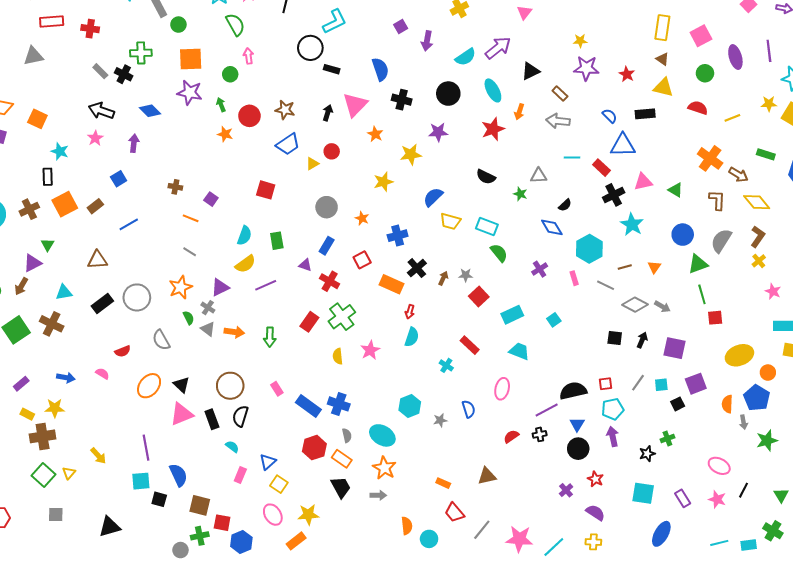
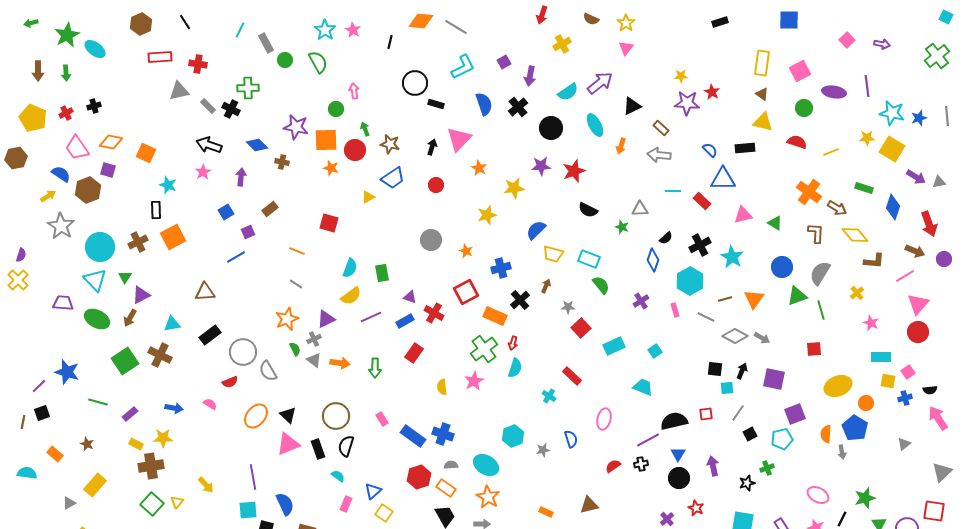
cyan L-shape: (335, 22) -> (463, 67), moved
green semicircle: (235, 25) -> (318, 62), moved
gray triangle: (33, 56) -> (179, 91), moved
purple ellipse: (735, 57) -> (834, 92), turned -65
orange square: (191, 59) -> (326, 140), moved
red star: (627, 74) -> (712, 92), moved
black cross: (402, 100) -> (518, 107), moved, turned 36
green arrow: (221, 105) -> (365, 129), moved
red star: (493, 129) -> (574, 171), moved
yellow triangle: (312, 164) -> (368, 197), moved
brown cross: (175, 187) -> (282, 162), moved
red square: (266, 190) -> (329, 223), moved
black cross: (614, 195) -> (700, 245), moved
purple square: (211, 199) -> (248, 232), moved, turned 32
brown rectangle: (95, 206) -> (270, 209), moved
blue diamond: (552, 227) -> (653, 260), turned 50
brown L-shape: (758, 237) -> (874, 261), moved, turned 60
green triangle: (48, 245) -> (125, 277), moved
blue rectangle: (327, 246) -> (405, 321), moved, turned 30
red square: (362, 260) -> (466, 292), size x1.4
orange triangle: (654, 267) -> (754, 299), size x1.5
brown arrow: (443, 278) -> (546, 286), moved
green line: (702, 294) -> (821, 310), moved
gray circle: (137, 297) -> (243, 352), moved
gray cross: (208, 308) -> (314, 339), turned 32
green cross: (342, 317) -> (484, 349), moved
cyan trapezoid: (519, 351) -> (643, 387), moved
cyan square: (661, 385) -> (727, 388), moved
black square: (678, 404) -> (750, 434), moved
cyan pentagon: (613, 409) -> (782, 439), moved
gray semicircle: (347, 435) -> (451, 465), turned -80
green star: (767, 440) -> (865, 498), moved

